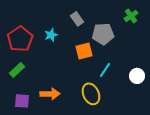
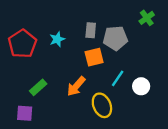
gray rectangle: (77, 19) -> (91, 30), moved, turned 40
green rectangle: (17, 70) -> (38, 87), moved
white circle: (137, 76) -> (141, 86), moved
orange arrow: (50, 94) -> (76, 86), moved, turned 132

